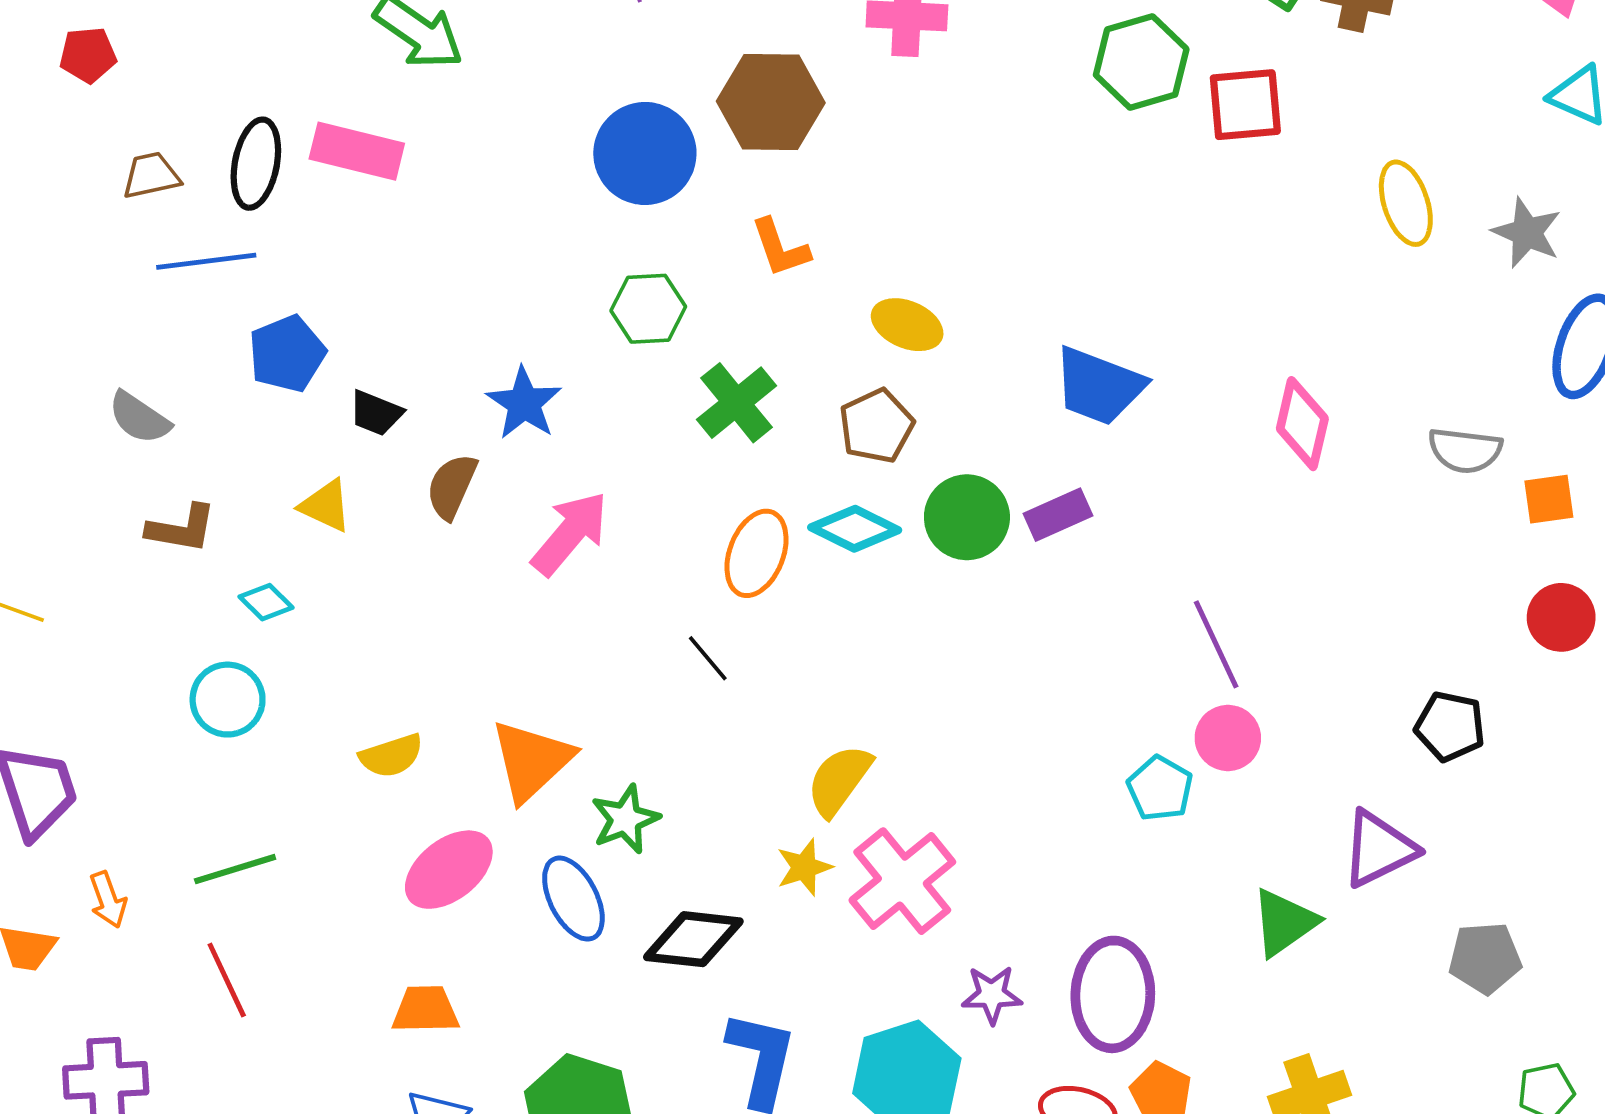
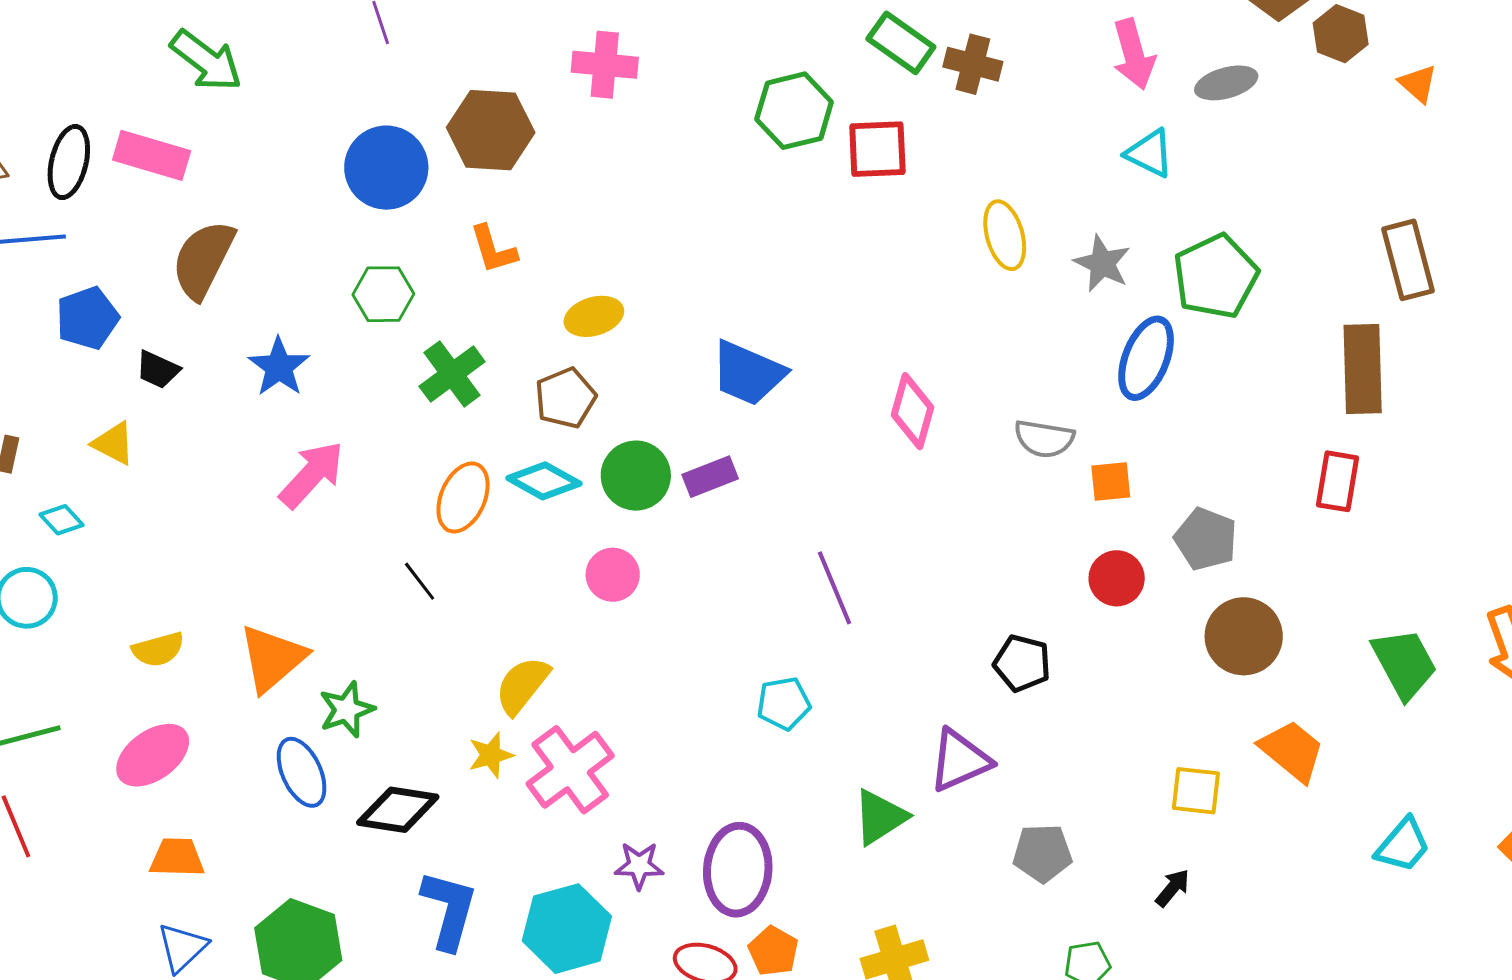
yellow ellipse: (907, 325) -> (594, 316), turned -42
brown semicircle: (452, 486) -> (203, 260), moved, size x1.5
pink circle: (1228, 738) -> (613, 575), moved
cyan pentagon: (1160, 788) -> (784, 703), turned 30
pink ellipse: (449, 870) -> (153, 755), moved

